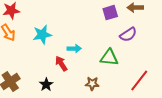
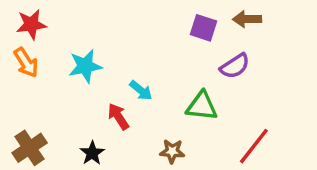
purple square: (110, 13) -> (204, 28), turned 35
cyan arrow: (74, 49) -> (141, 90), turned 40

